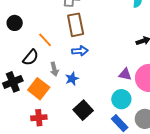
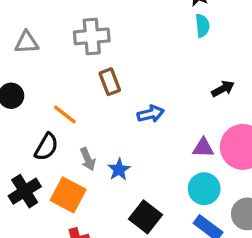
brown rectangle: (76, 25) -> (110, 82), size x0.7
blue arrow: (80, 51) -> (151, 114), moved

